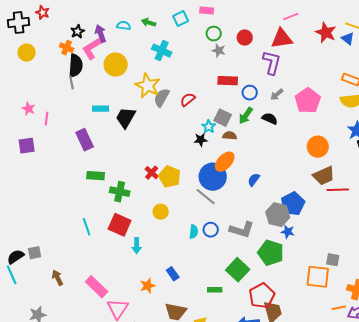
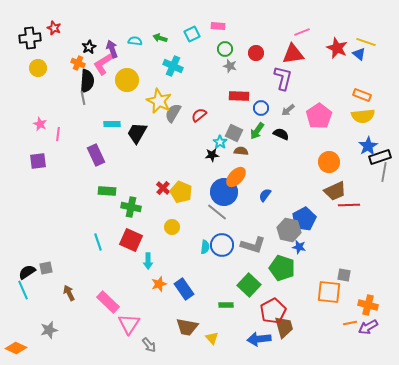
blue circle: (211, 230) -> (222, 245), size x1.5
blue rectangle: (173, 274) -> (184, 289), size x1.5
orange star: (148, 286) -> (159, 284), moved

